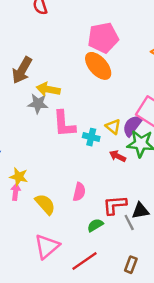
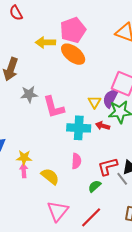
yellow arrow: (48, 89) -> (45, 42), moved
yellow triangle: (113, 127) -> (94, 102), turned 32
cyan cross: (91, 137) -> (79, 128), moved, size x1.6

